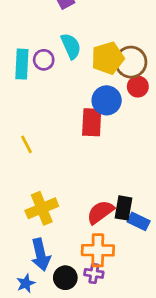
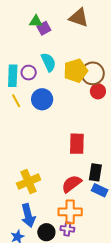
blue circle: (107, 100) -> (42, 99), moved
red rectangle: (92, 122) -> (77, 144), moved
yellow line: (26, 144) -> (16, 101), moved
black rectangle: (123, 208) -> (95, 172), moved

